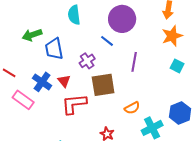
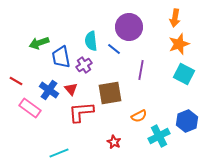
cyan semicircle: (74, 15) -> (91, 41), moved
purple cross: (87, 61) -> (84, 65), moved
cyan square: (177, 66) -> (184, 74), size x1.5

